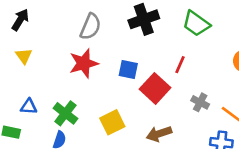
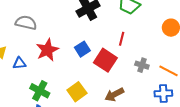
gray semicircle: (90, 27) -> (26, 23), moved, turned -90
blue square: (128, 70) -> (82, 49), turned -35
blue triangle: (29, 107) -> (19, 63), moved

